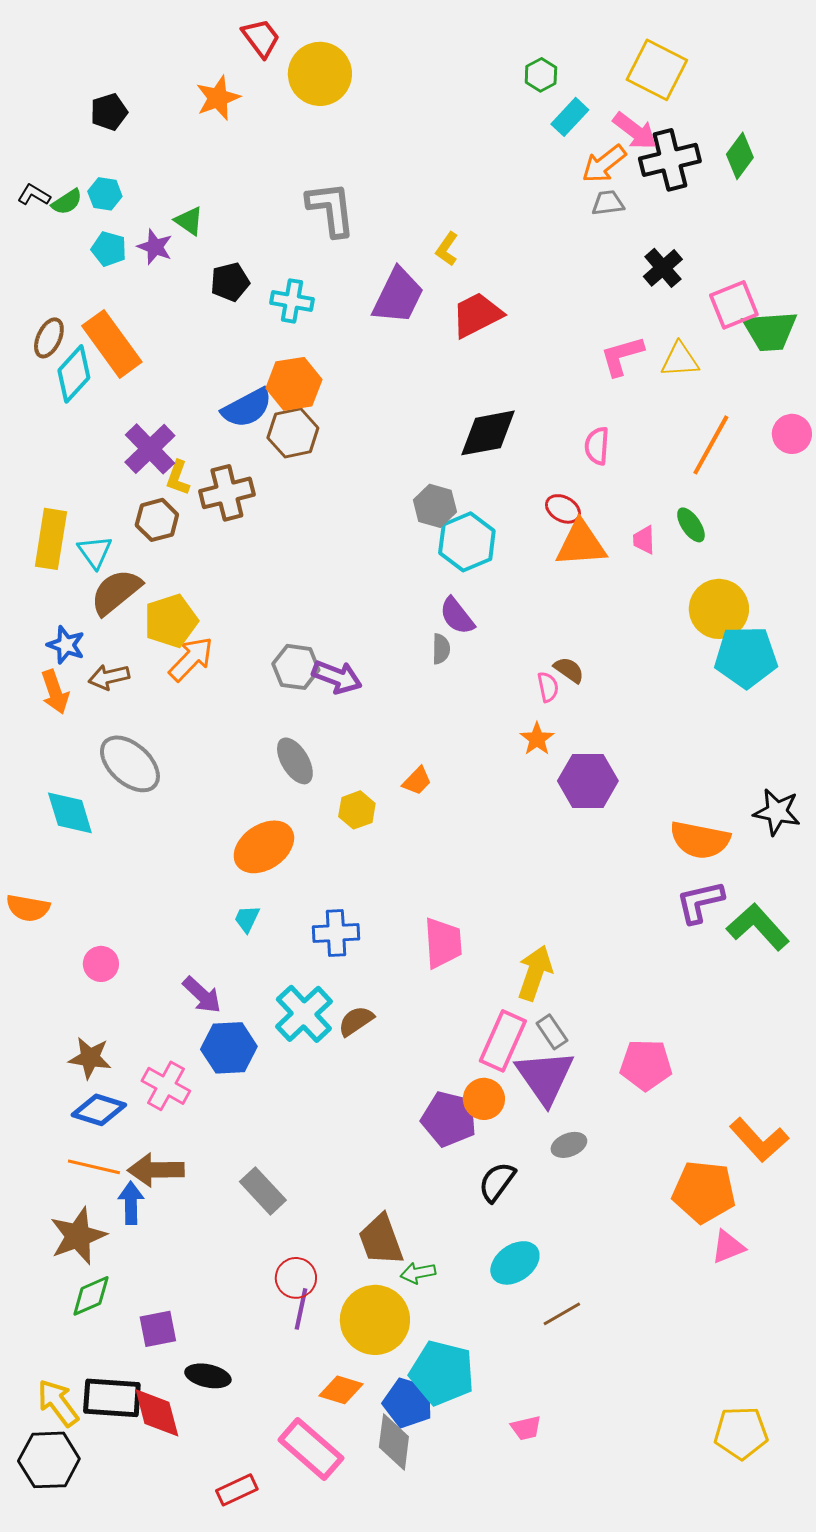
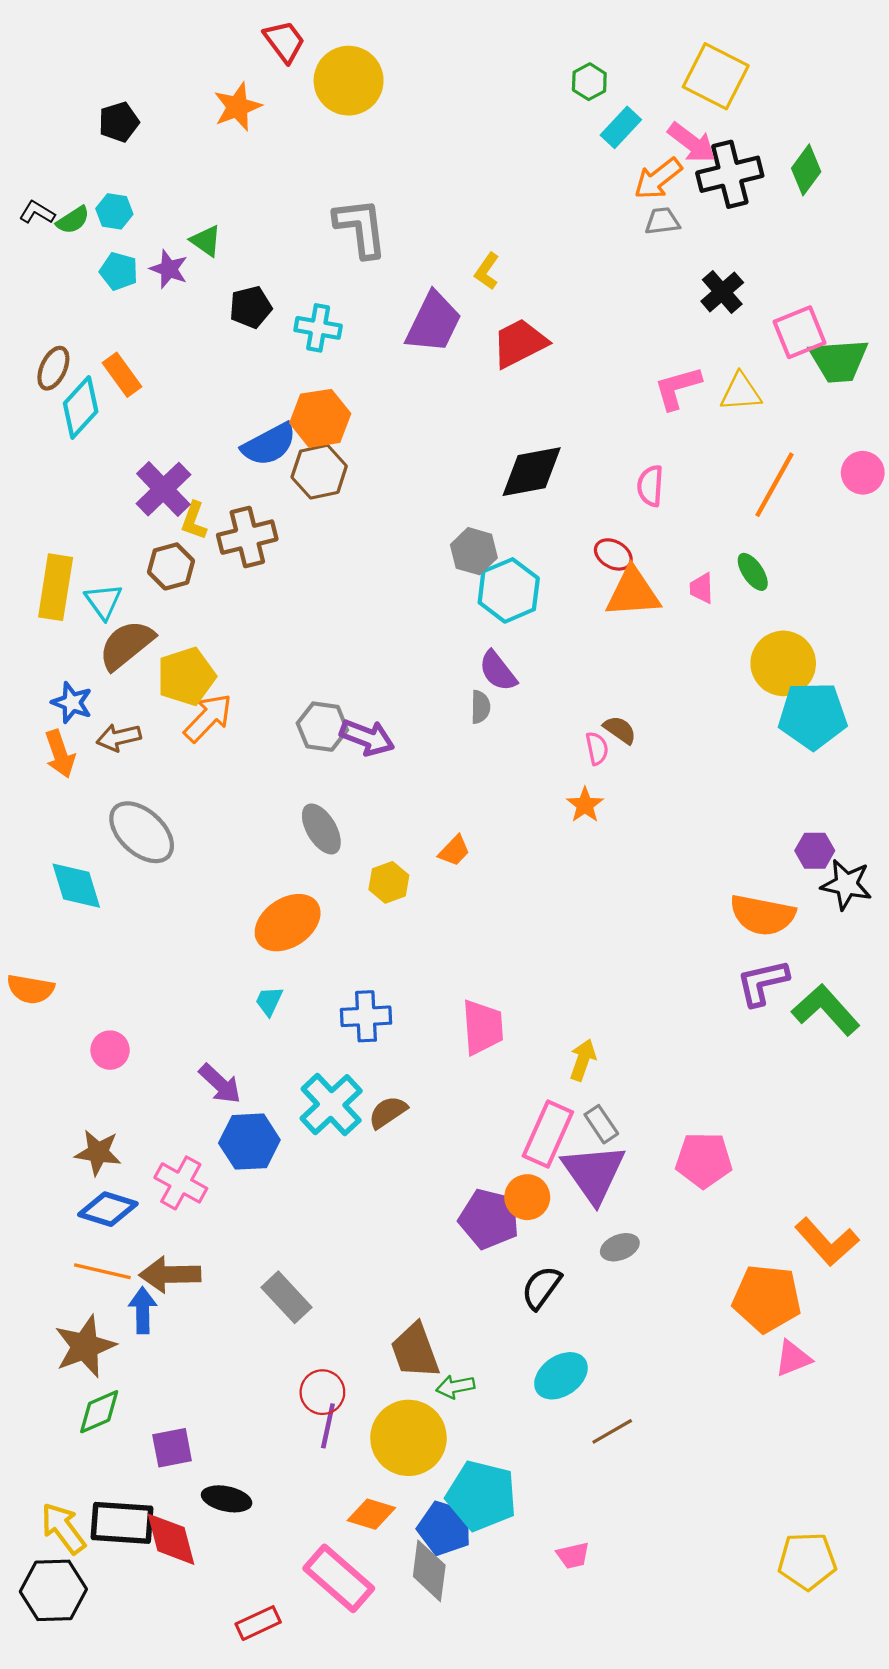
orange rectangle: (112, 344) -> (122, 375), size x0.6
purple hexagon: (588, 781) -> (815, 851), moved, size x0.6
yellow arrow: (535, 973) -> (583, 1060), size x0.7

